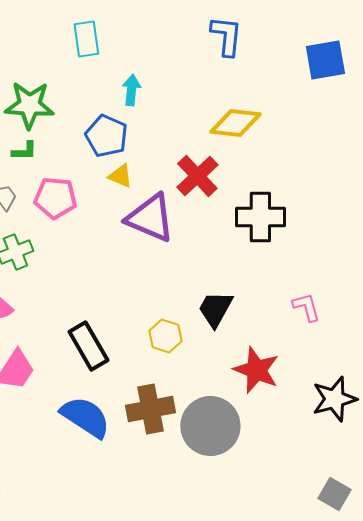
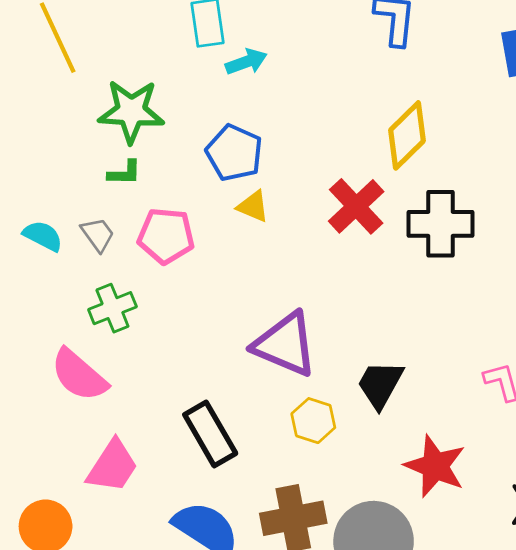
cyan arrow: (131, 90) -> (246, 62), moved, turned 64
yellow diamond: (235, 123) -> (407, 135), turned -51
black cross: (260, 217) -> (440, 224), moved
purple triangle: (150, 218) -> (285, 344), moved

